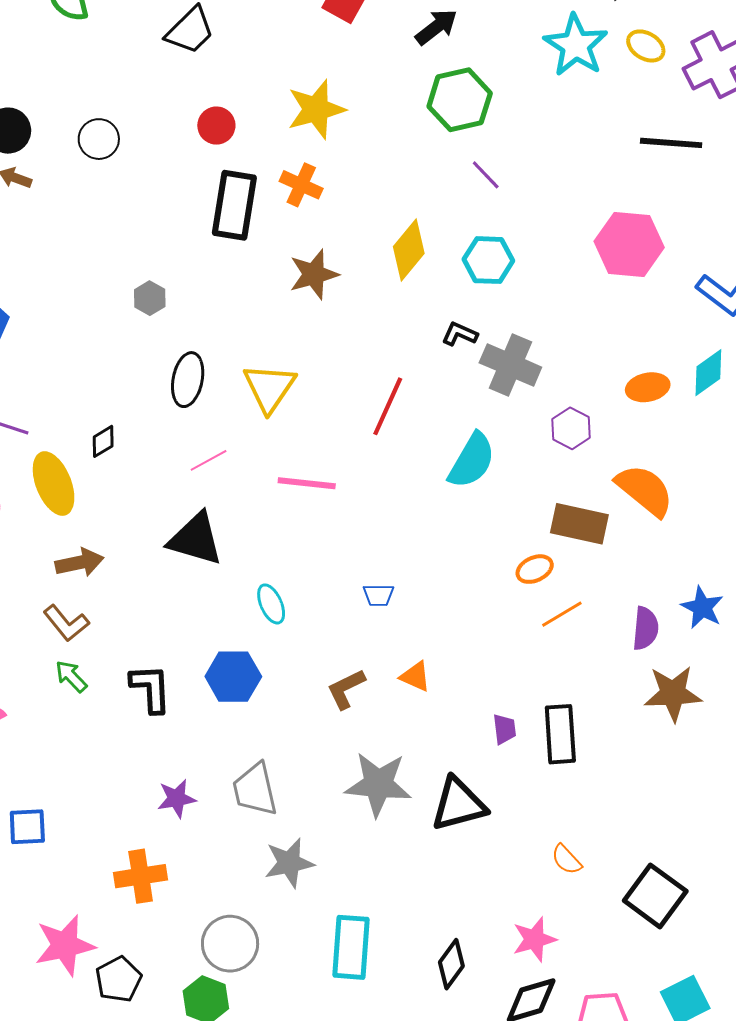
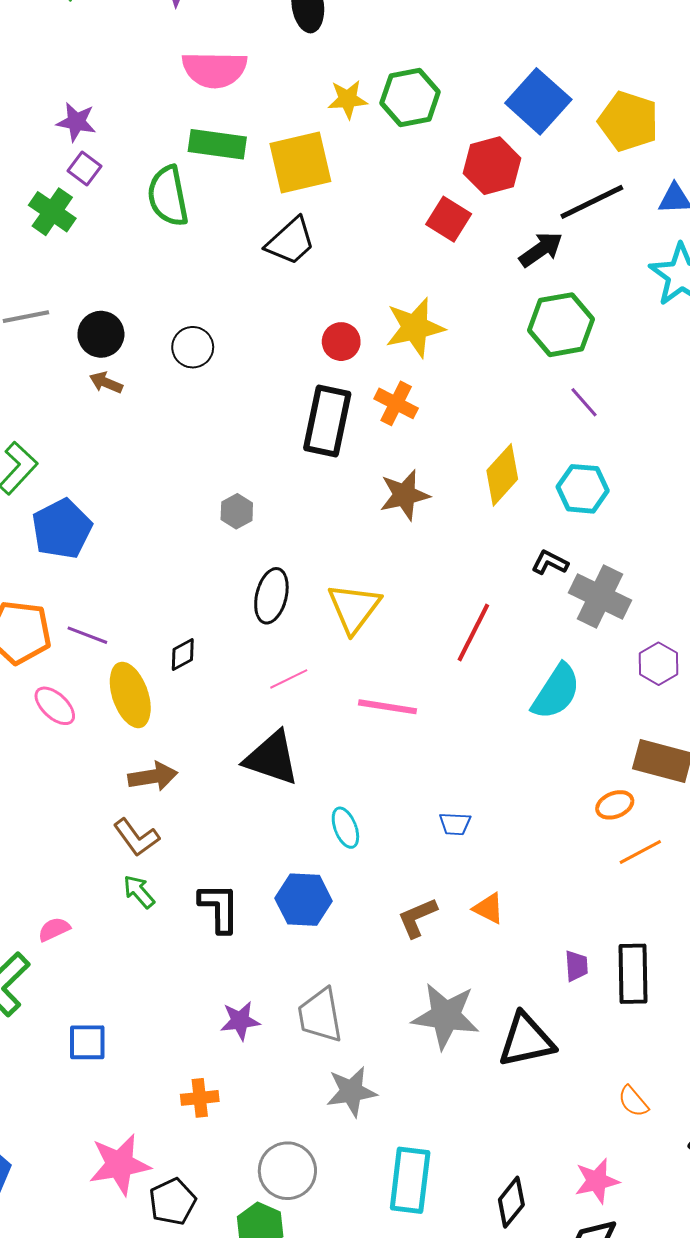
red circle: (216, 126) -> (341, 342), moved
orange cross: (141, 876) -> (200, 1098), size x0.7

